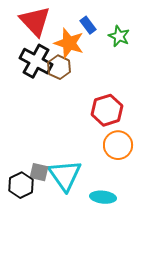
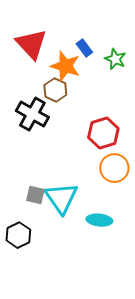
black cross: (36, 61) -> (32, 114), moved
black hexagon: (21, 185) -> (18, 235), moved

